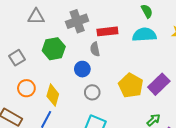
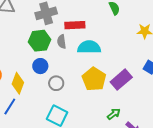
cyan semicircle: (144, 35) -> (89, 47), moved
green hexagon: (54, 49) -> (40, 41), moved
blue circle: (82, 69) -> (40, 66), moved

